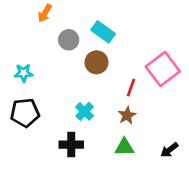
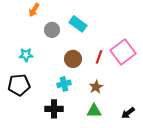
brown circle: (96, 62) -> (73, 59), moved
cyan star: (24, 73) -> (26, 55), moved
red line: (131, 88) -> (99, 57), moved
cyan cross: (85, 111) -> (64, 84), turned 32

